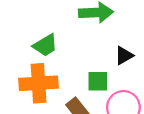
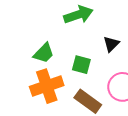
green square: (98, 81) -> (81, 65), moved, turned 30

